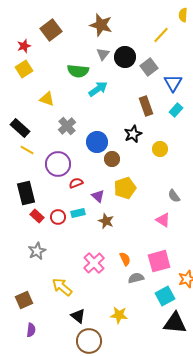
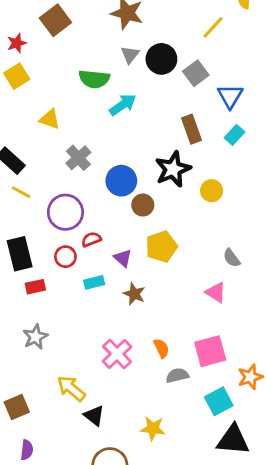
black star: (133, 134) -> (173, 169), size x1.4
red rectangle: (37, 216) -> (35, 287), turned -56
red circle: (58, 217) -> (65, 257), moved
black triangle: (78, 316) -> (94, 416), moved

